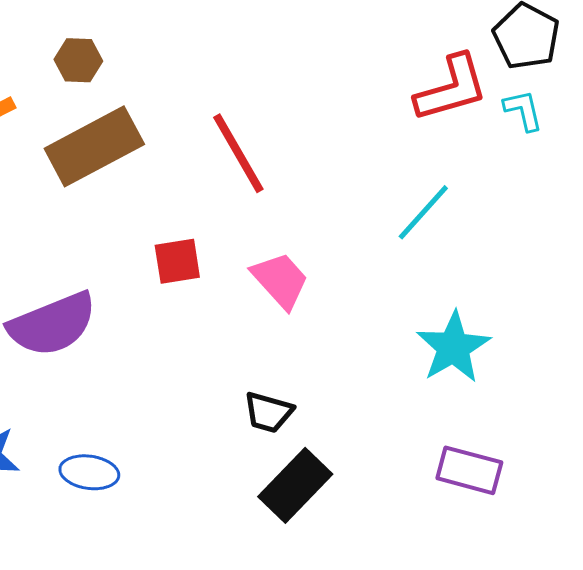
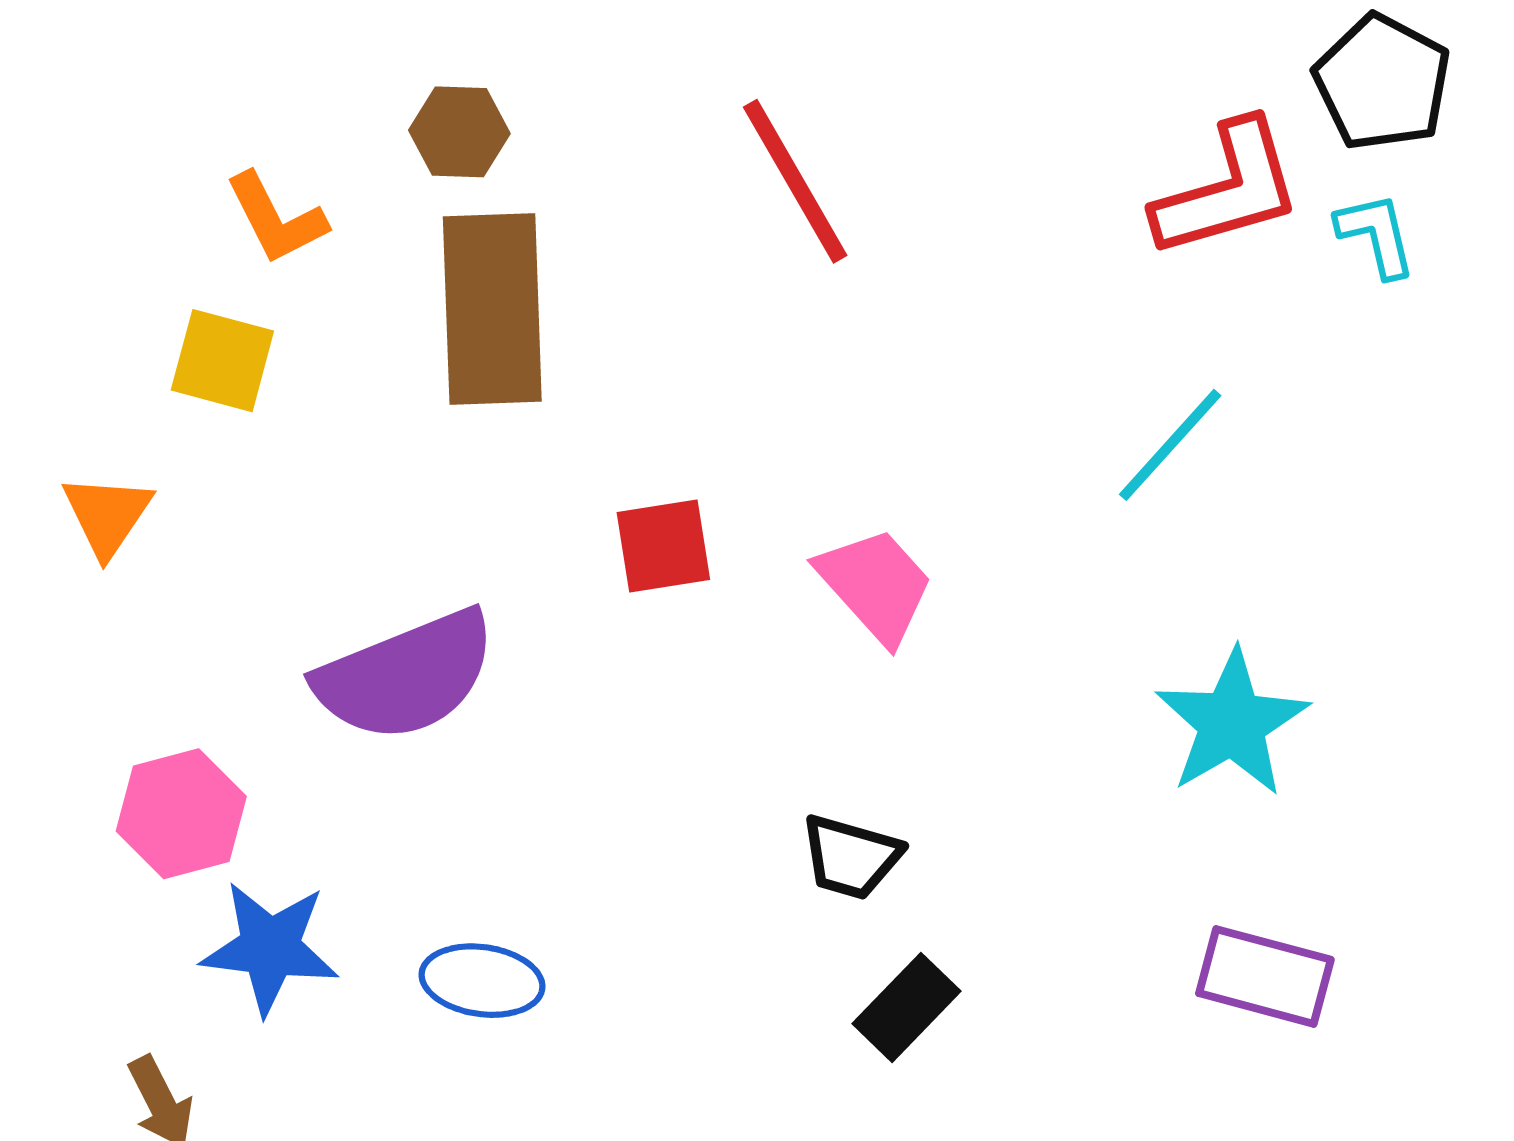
brown rectangle: (94, 146) -> (492, 309), turned -64
red line: (238, 153) -> (795, 181), moved
black rectangle: (295, 485) -> (906, 1007), size x0.7

